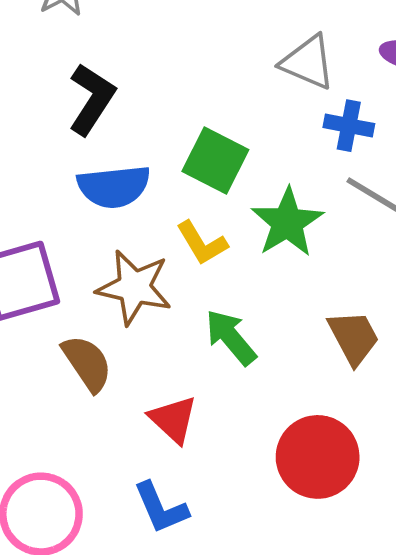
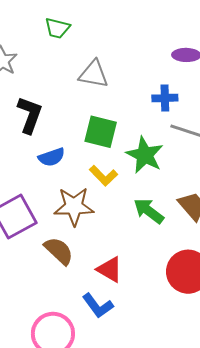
gray triangle: (308, 62) -> (94, 74), moved
blue semicircle: (114, 187) -> (52, 157), size x0.7
green arrow: (231, 337) -> (149, 211), moved
blue L-shape: (161, 508) -> (98, 306), moved

